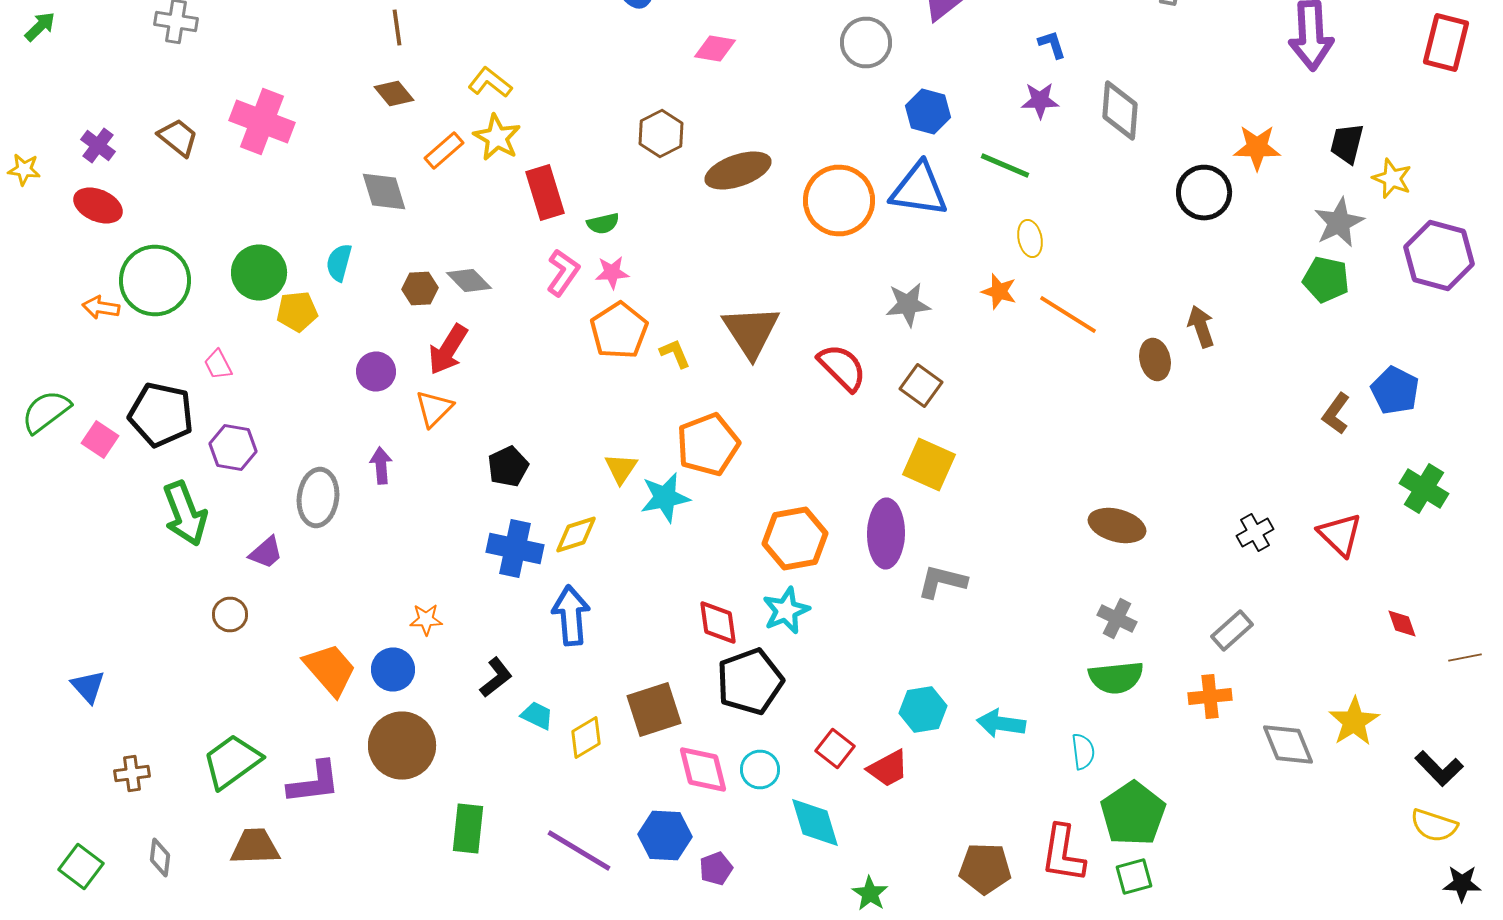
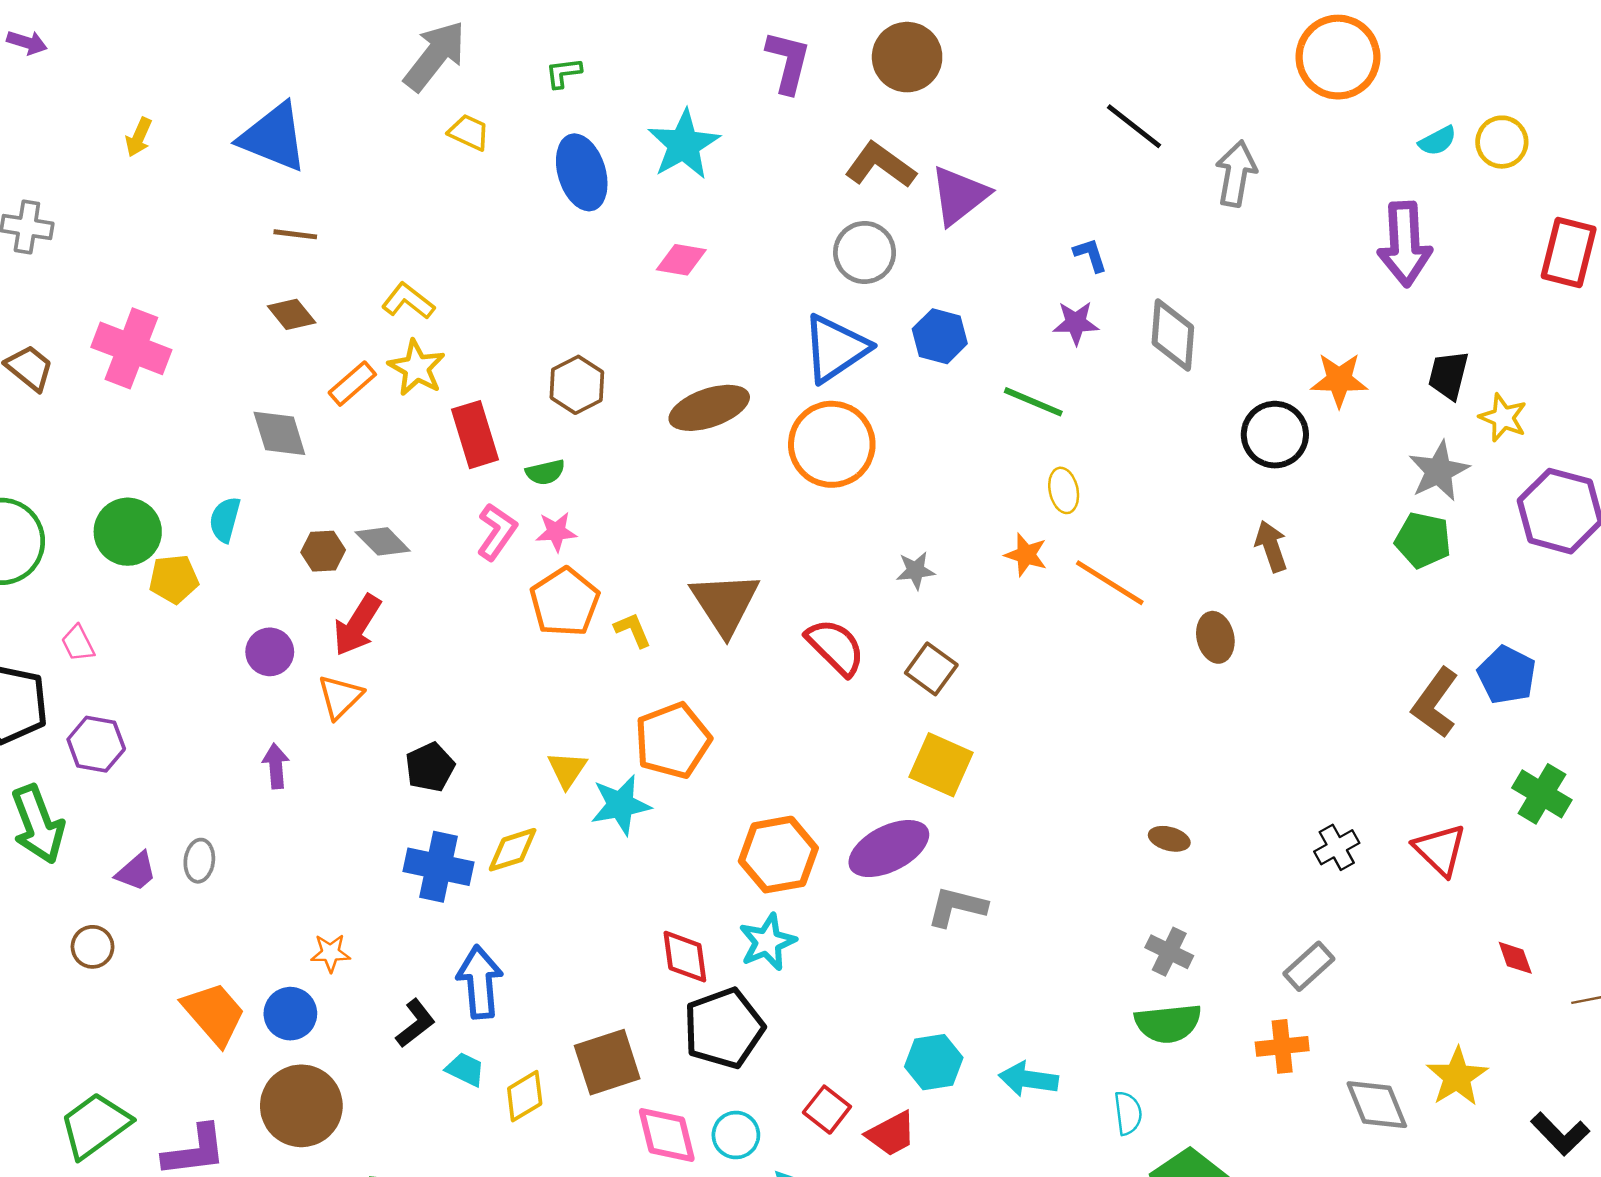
brown line: (397, 28) -> (295, 234), turned -75
brown hexagon: (661, 134) -> (577, 385), moved
blue triangle: (919, 190) -> (835, 348), moved, turned -42
gray star: (908, 304) -> (916, 571), size x0.7
brown arrow: (1201, 326) -> (1271, 546), moved
brown L-shape: (1336, 414) -> (1435, 703), size x1.4
gray ellipse: (318, 498) -> (199, 861), moved, size x0.6
brown ellipse: (1117, 526) -> (1169, 839), size x0.6
purple ellipse: (886, 534) -> (889, 849), turned 62
blue arrow: (571, 616) -> (480, 982), moved

